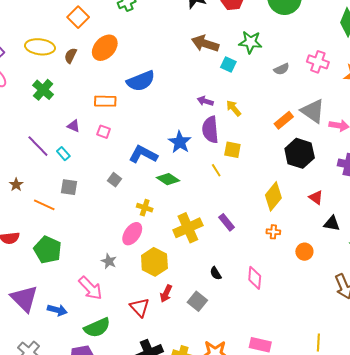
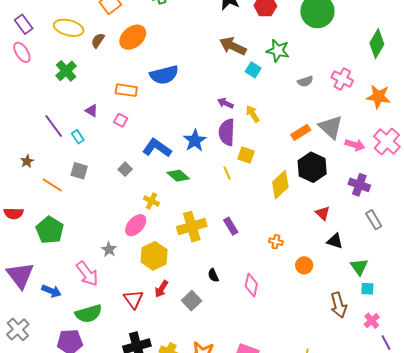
yellow diamond: (273, 196) -> (280, 185), moved

